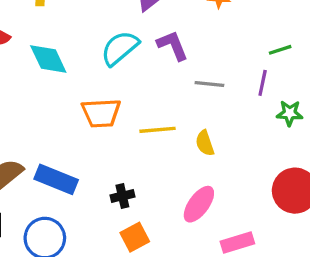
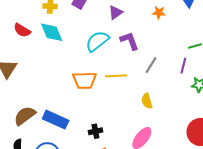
cyan diamond: (48, 59) -> (52, 32), moved
gray line: (209, 84) -> (151, 65), turned -66
yellow line: (157, 130) -> (116, 76), moved

